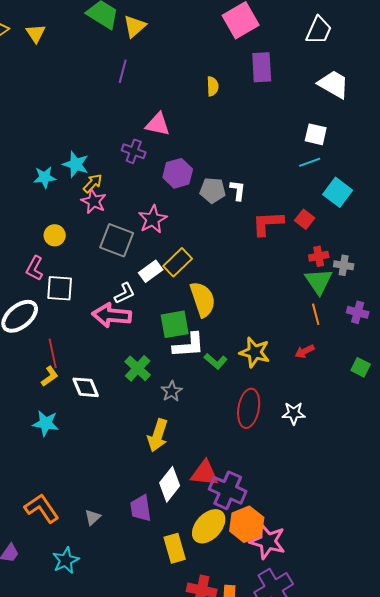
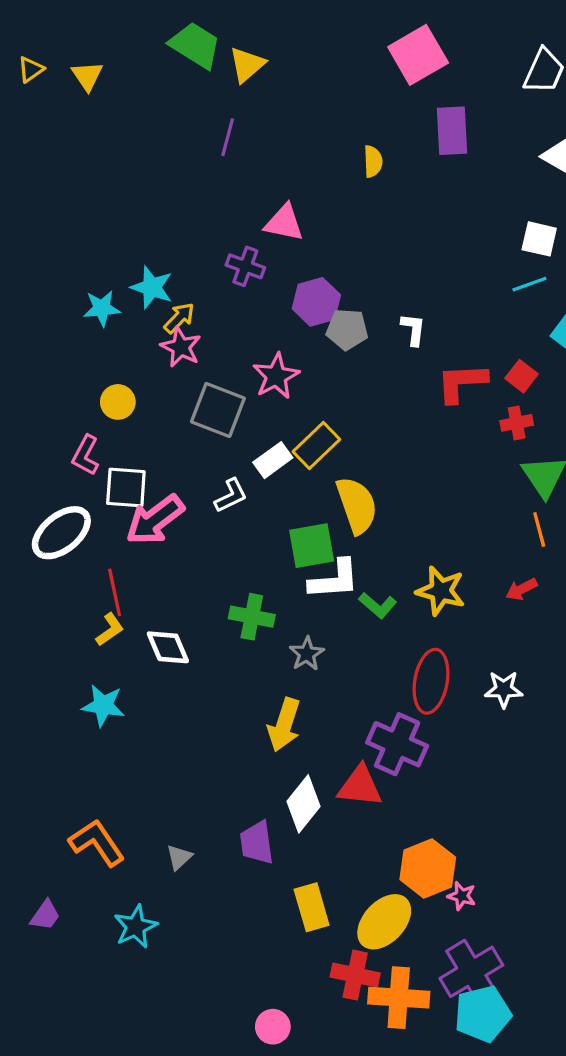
gray pentagon: (213, 190) -> (347, 329), moved
red cross: (319, 256) -> (517, 423), moved
pink arrow: (112, 315) -> (155, 520), moved, turned -42
green cross: (138, 368) -> (252, 617), turned -32
purple cross: (228, 490) -> (397, 744), moved
yellow ellipse: (209, 526) -> (384, 922), moved
pink star: (268, 541) -> (462, 896), size x0.5

